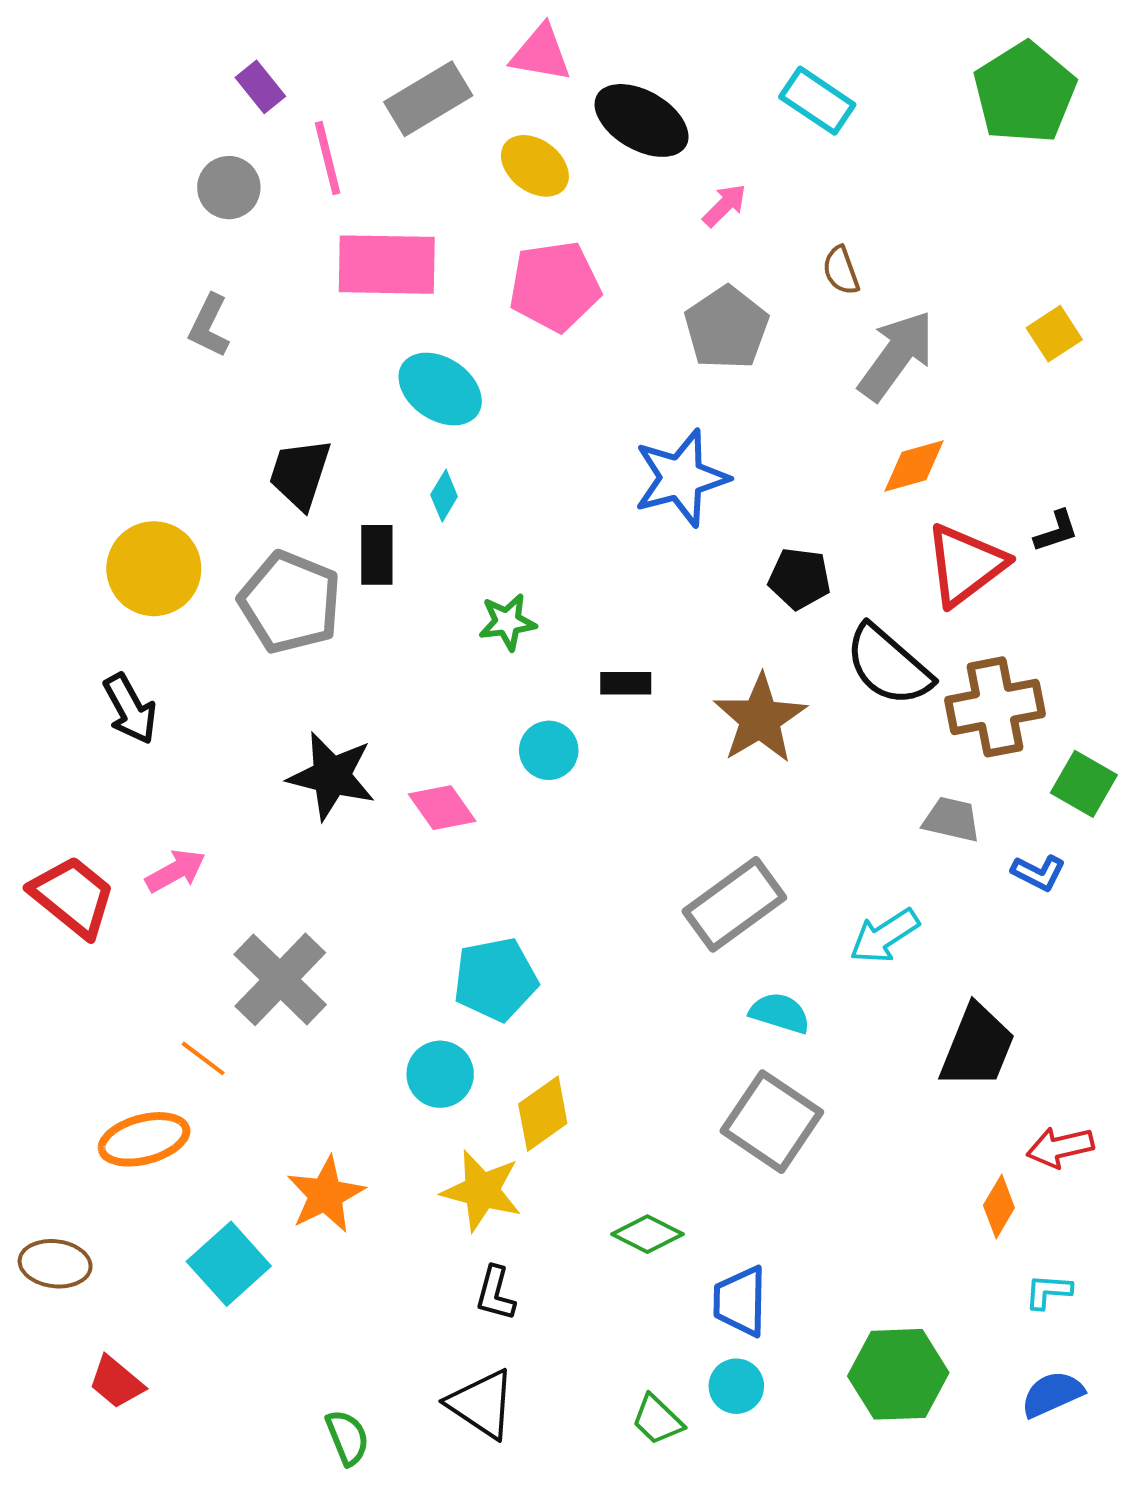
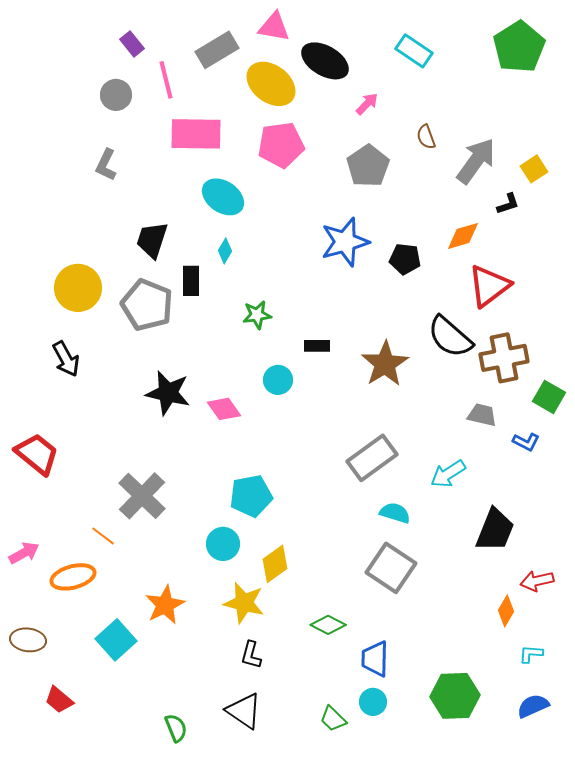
yellow ellipse: (535, 166) -> (271, 84), size x1.4
gray arrow: (896, 355) -> (476, 161), moved
black L-shape: (1056, 531) -> (508, 204), moved
black pentagon: (800, 579) -> (405, 259), moved
pink arrow: (176, 871) -> (24, 553), moved

